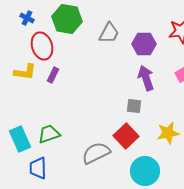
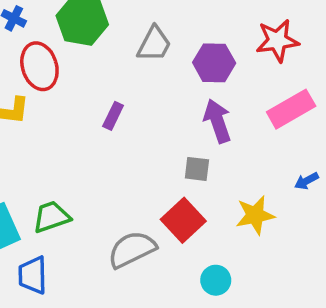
purple rectangle: (53, 75) -> (113, 116), moved
cyan circle: (145, 171) -> (216, 280), size x0.6

